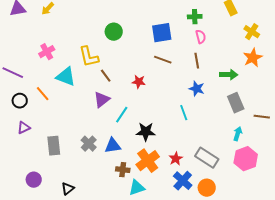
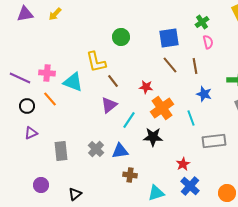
green cross: (195, 17) -> (202, 22), turned -32
pink cross: (47, 52) -> (47, 73), moved, turned 35
brown line: (163, 60) -> (170, 65), turned 30
brown line: (197, 61) -> (195, 66), moved
gray rectangle: (207, 158) -> (214, 141), moved, turned -40
orange cross: (148, 161) -> (162, 108), moved
cyan triangle: (137, 188) -> (156, 193), moved
orange circle: (207, 188) -> (227, 193), moved

